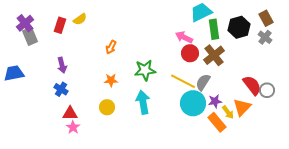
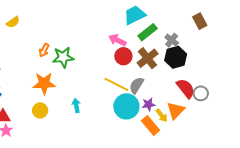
black hexagon: (239, 27) -> (176, 57), moved
green rectangle: (214, 29) -> (148, 32), turned 60
gray cross: (265, 37) -> (172, 40), moved
green star: (145, 70) -> (63, 57), moved
orange star: (111, 80) -> (44, 83), size x1.6
cyan arrow: (143, 102) -> (76, 105), size x0.6

